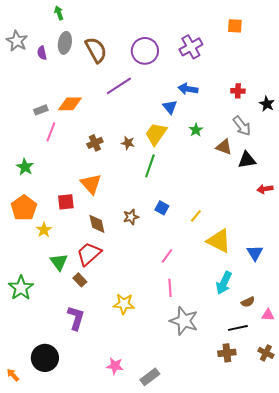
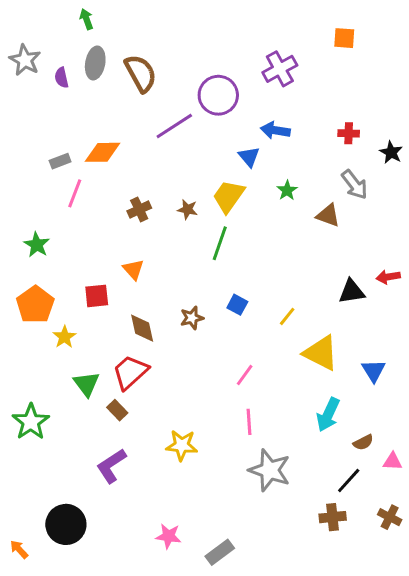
purple circle: (145, 51) -> (218, 95), moved
black triangle: (247, 160) -> (352, 292), moved
orange triangle: (91, 184) -> (133, 270), size x0.7
purple L-shape: (76, 318) -> (111, 466), turned -140
black line: (238, 328) -> (349, 480), turned -36

